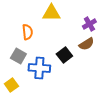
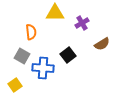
purple cross: (89, 24) -> (82, 23), moved
brown semicircle: (86, 44) -> (102, 44), moved

